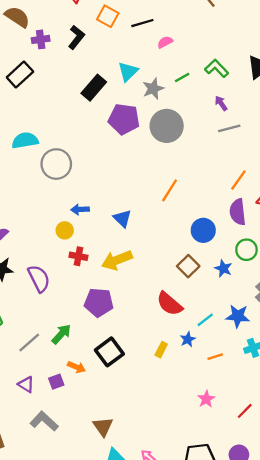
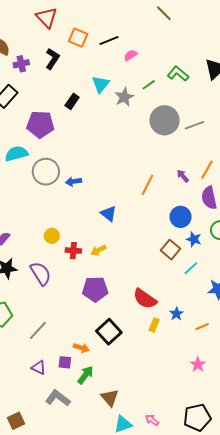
black rectangle: (94, 88) -> (72, 101), size x0.7
purple arrow: (221, 103) -> (183, 176), moved
purple pentagon: (124, 119) -> (40, 124), moved
gray circle: (167, 126) -> (165, 120), moved
blue arrow: (80, 210) -> (74, 181), moved
yellow circle: (65, 230) -> (52, 236), moved
yellow arrow: (117, 260) -> (98, 250), moved, size x0.6
blue star: (223, 268) -> (194, 239), moved
red semicircle: (170, 304) -> (145, 299), moved
cyan line: (205, 320) -> (191, 268), moved
green arrow: (61, 334) -> (85, 375), moved
purple square: (56, 382) -> (65, 362), turned 32

